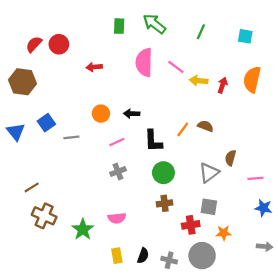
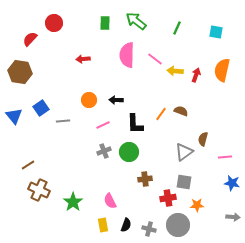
red circle: (59, 44) -> (54, 23), moved
green circle: (163, 173) -> (129, 152), moved
pink semicircle: (117, 218) -> (110, 201), moved, turned 70

